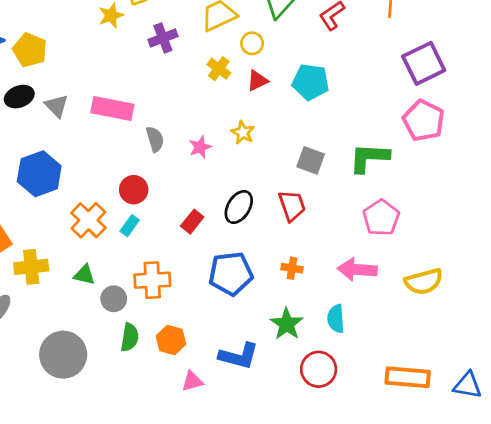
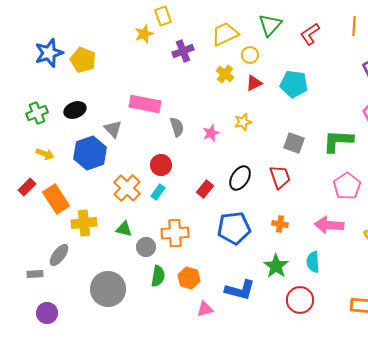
black ellipse: (19, 97) -> (75, 110), moved
gray triangle: (57, 106) -> (113, 129), moved
yellow star: (243, 132) -> (243, 122), turned 30

